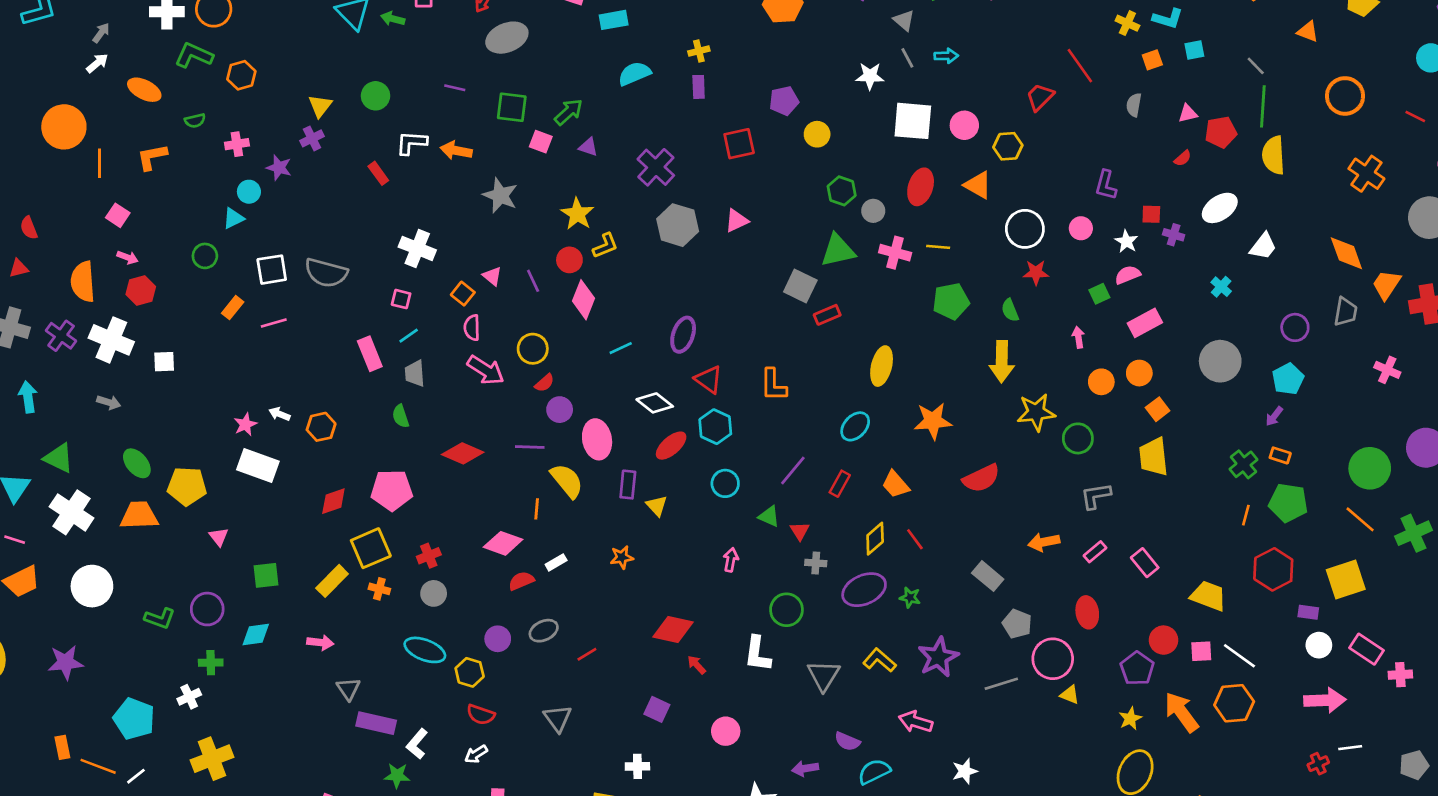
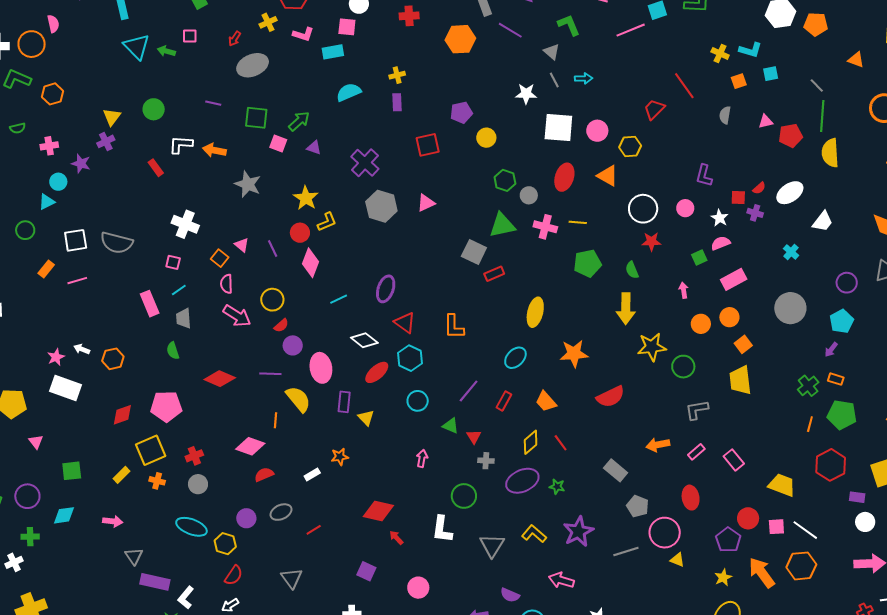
red semicircle: (1183, 158) -> (759, 188), moved
white rectangle: (556, 562) -> (312, 474), moved
yellow rectangle: (332, 581) -> (122, 475), size x0.7
red semicircle: (481, 715) -> (234, 575), turned -75

